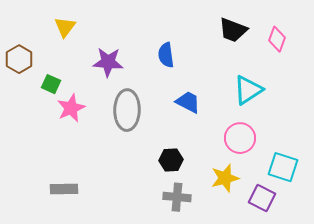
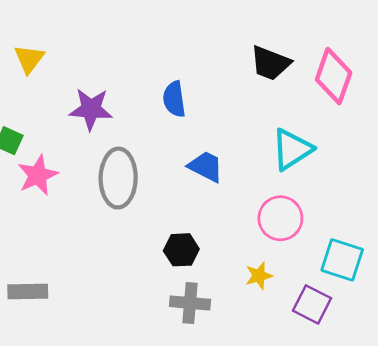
pink diamond: (277, 39) -> (334, 76), size x1.5
yellow star: (225, 178) -> (259, 276), size x0.7

